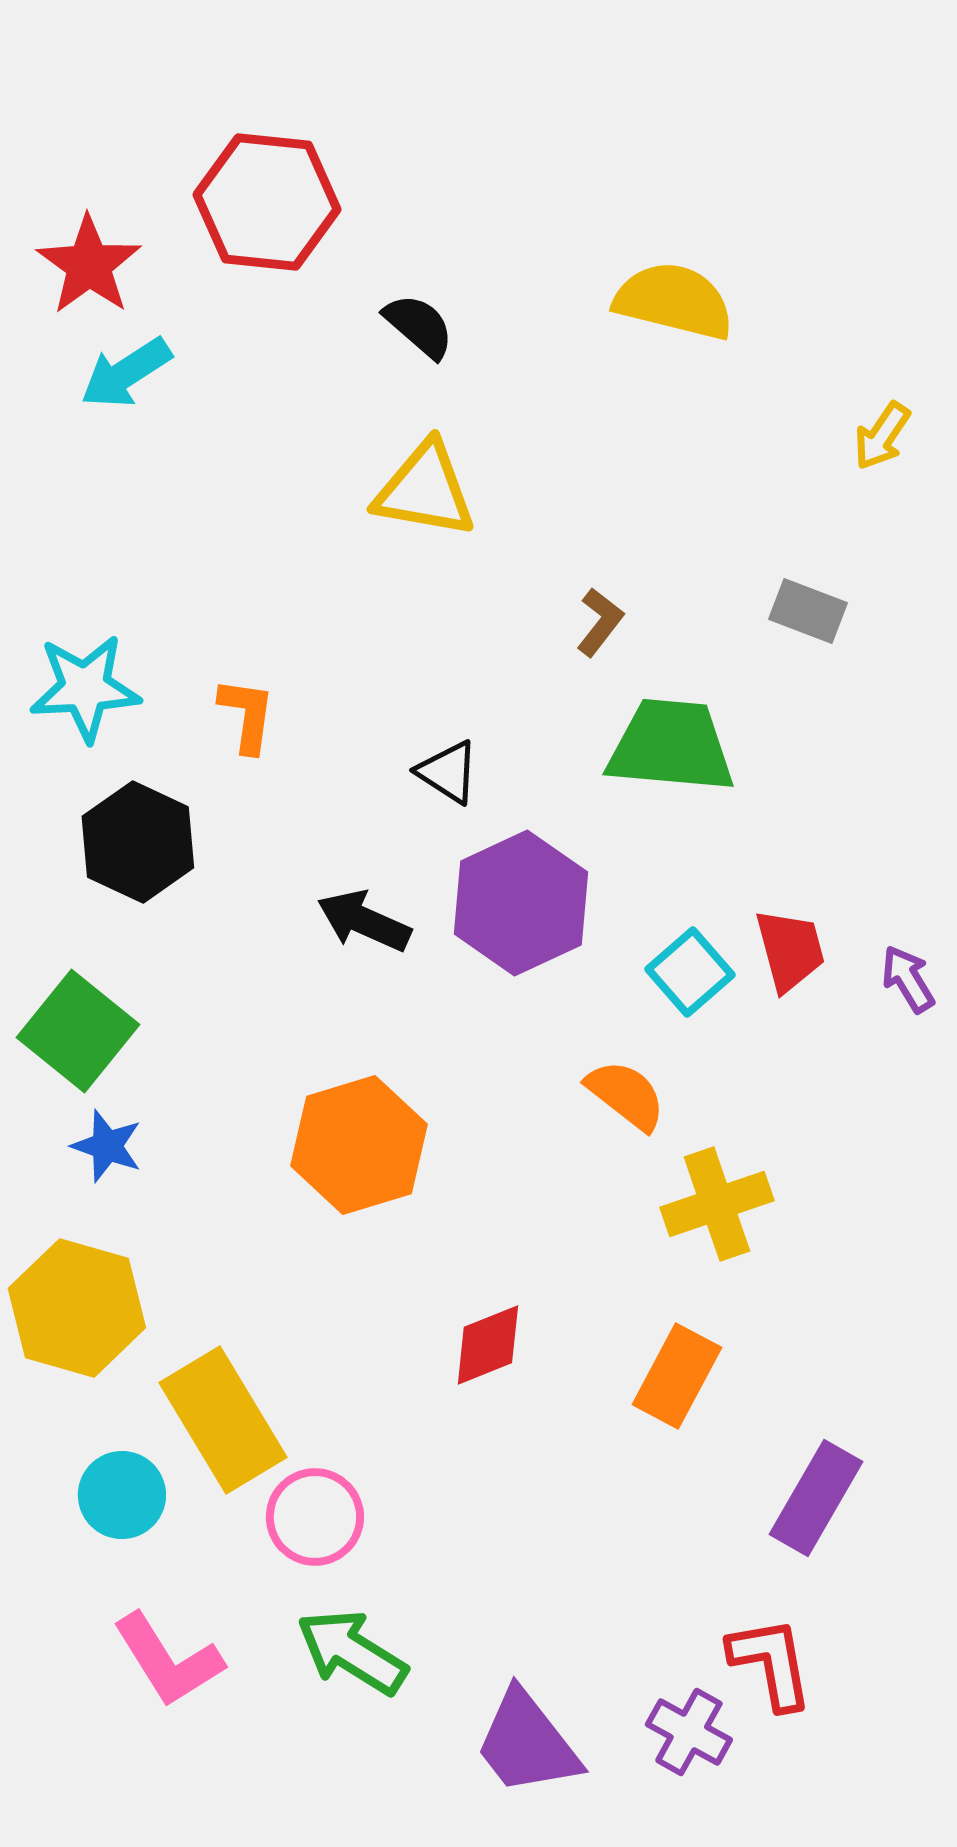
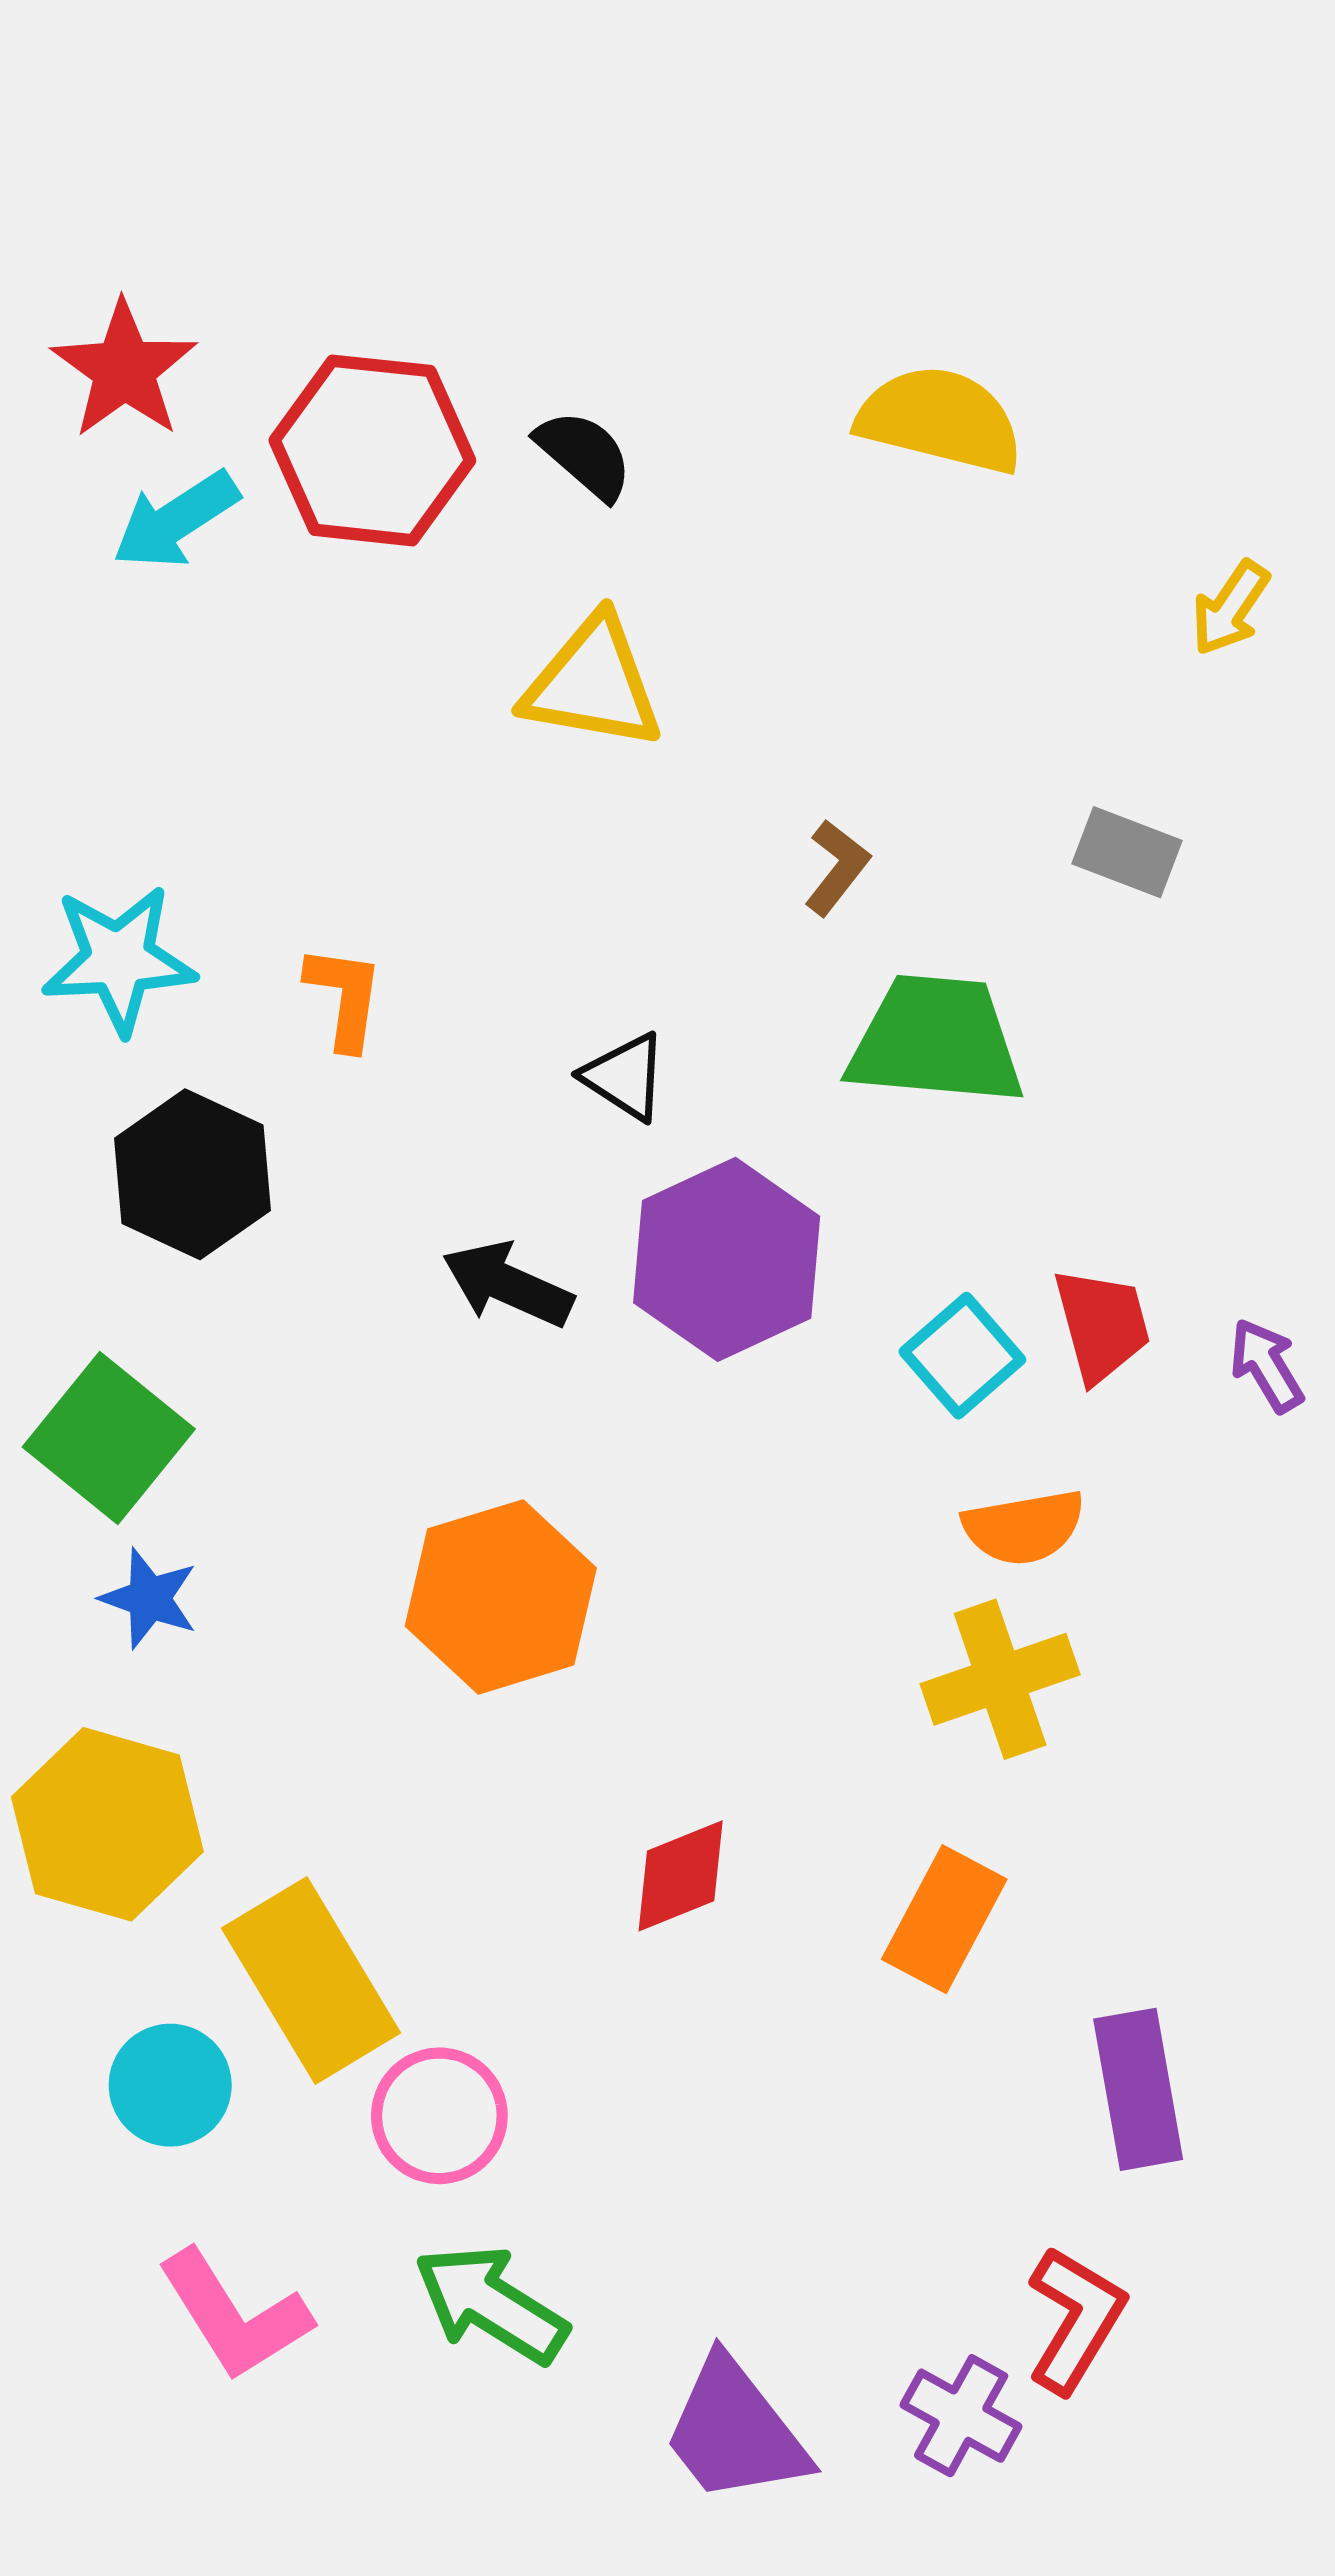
red hexagon: (267, 202) -> (372, 450), moved
orange semicircle: (626, 1095) -> (1024, 1527), moved, turned 132
purple rectangle: (816, 1498) -> (1138, 2089), turned -40
red L-shape: (771, 1663) -> (1075, 2319), turned 41

